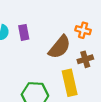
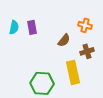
brown semicircle: (60, 47) -> (64, 40), size x0.6

